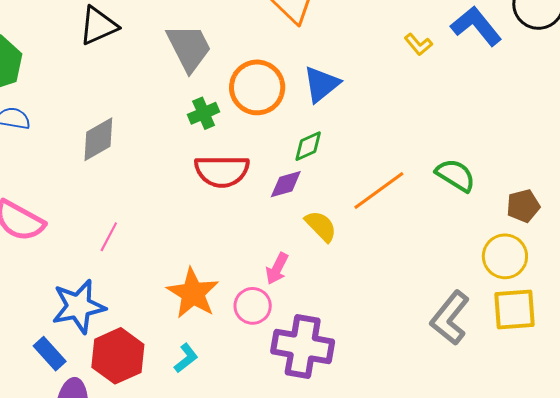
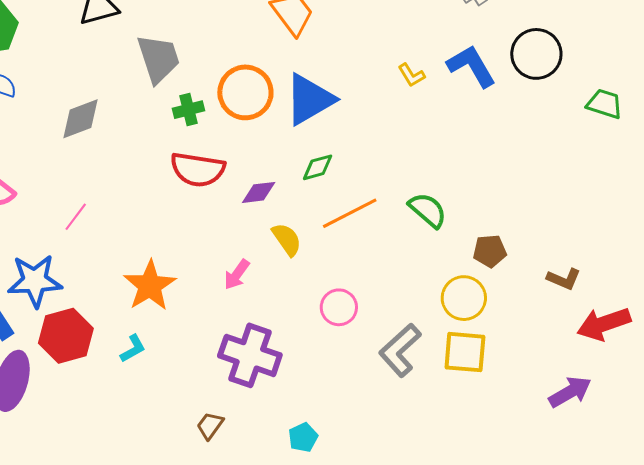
gray trapezoid: (189, 48) -> (158, 59), moved
blue triangle: (321, 84) -> (309, 99), size x1.4
green diamond: (308, 146) -> (318, 167), moved
pink circle: (253, 306) -> (339, 307), moved

